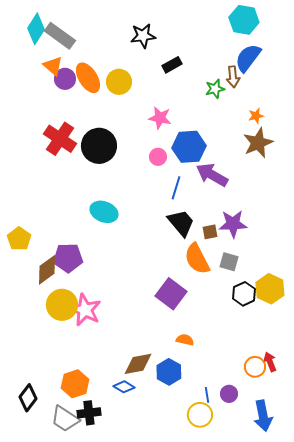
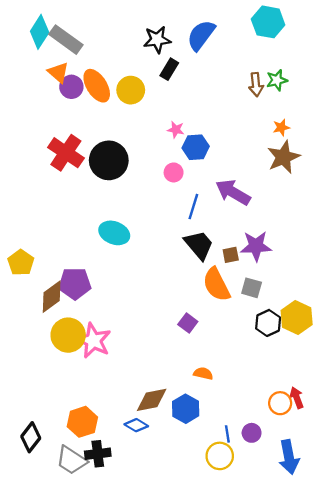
blue semicircle: (248, 58) -> (201, 35), moved
black rectangle: (172, 65) -> (169, 69), moved, turned -30
green star: (215, 89) -> (277, 80), moved
pink star: (160, 118) -> (176, 130), size x0.7
blue hexagon: (189, 147) -> (196, 147), moved, size x0.7
purple square: (171, 294) -> (188, 323), size x0.6

